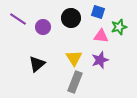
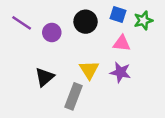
green star: (119, 27) -> (143, 20), moved
purple star: (100, 60) -> (120, 72), turned 30
gray rectangle: (75, 82) -> (73, 96), moved

